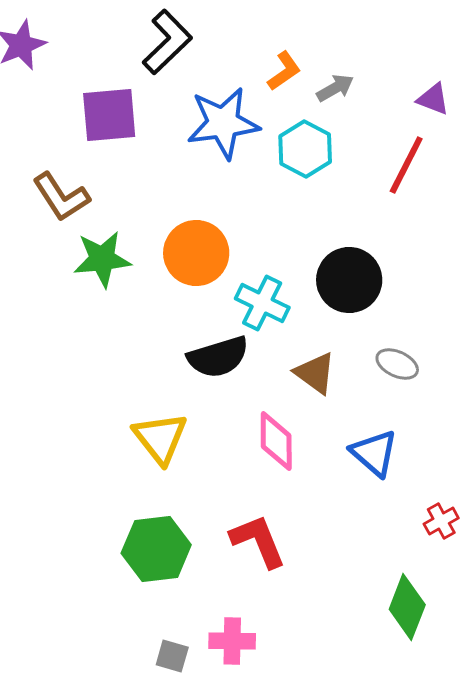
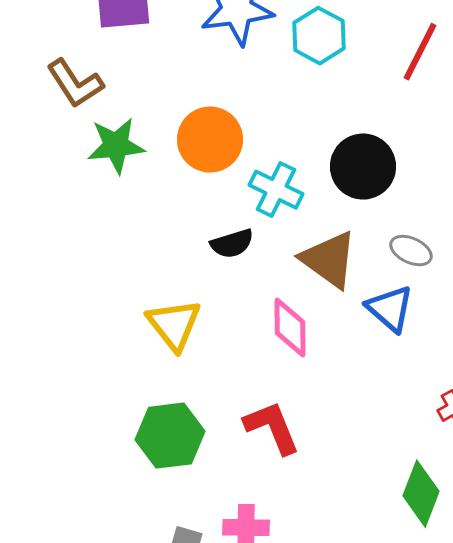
black semicircle: (218, 357) -> (232, 244), size x0.7
brown triangle: (315, 373) -> (329, 260), size x1.4
blue triangle: (374, 453) -> (390, 309), moved

